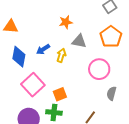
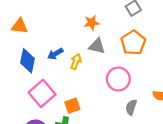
orange star: (66, 22) -> (92, 23), moved

